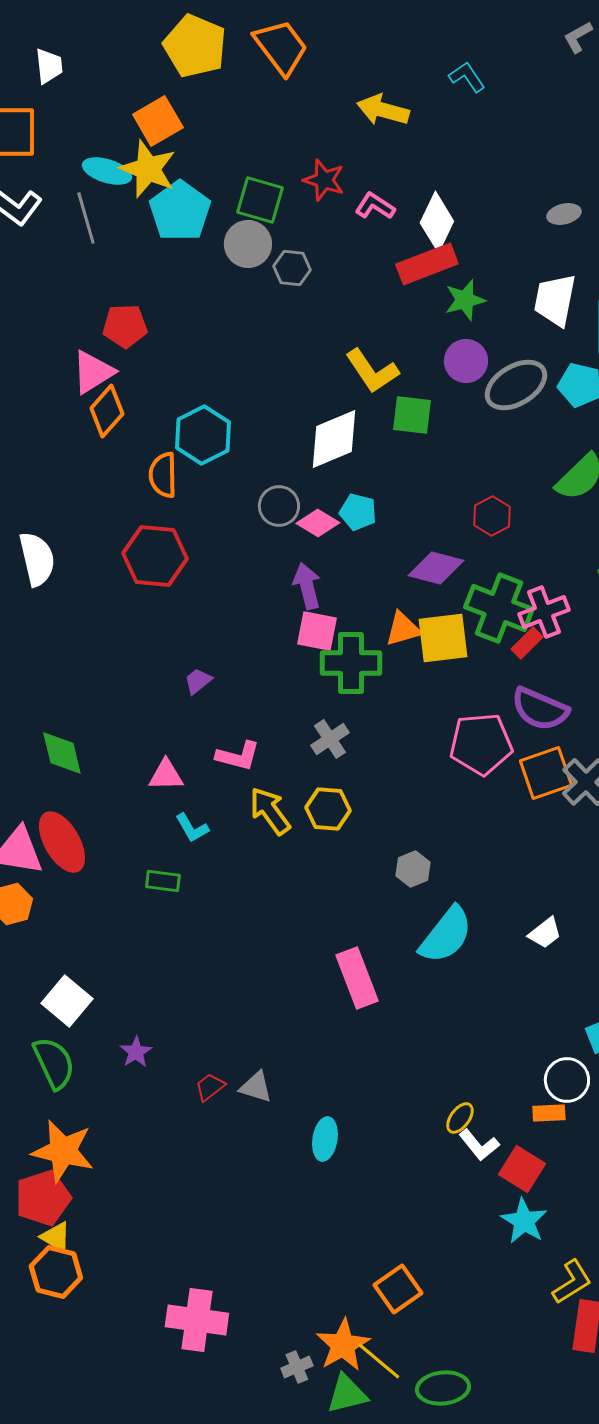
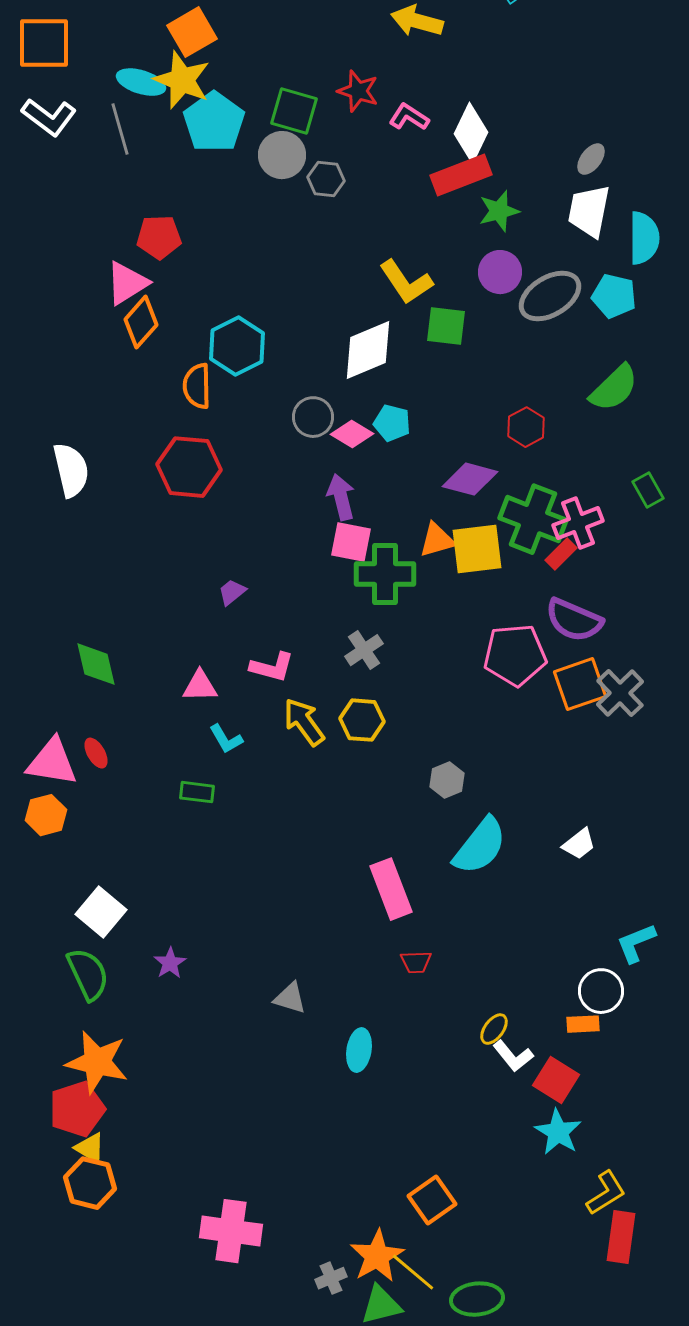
gray ellipse: (564, 214) -> (591, 159), moved, turned -40
red ellipse: (62, 842) -> (96, 753), size x0.5
red trapezoid: (210, 1087) -> (416, 962), moved, turned -144

